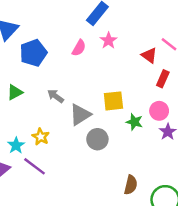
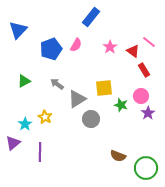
pink star: (109, 41) -> (110, 47), moved
blue pentagon: (33, 53) -> (51, 49), moved
red rectangle: (163, 79) -> (144, 70), turned -56
purple line: (35, 166) -> (40, 152), moved, turned 54
brown semicircle: (131, 185) -> (118, 156), turned 98

